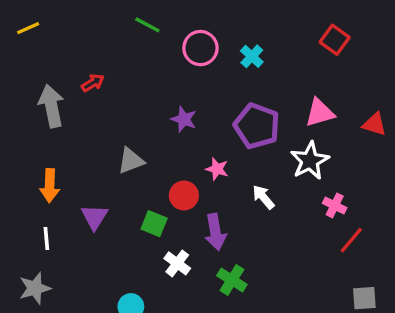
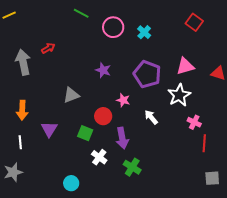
red line: (351, 240) -> (204, 143), turned -36

